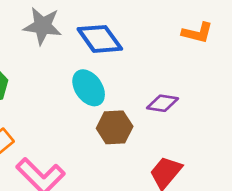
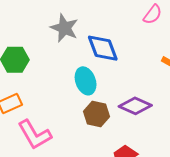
purple diamond: (162, 103) -> (135, 106), size x1.4

